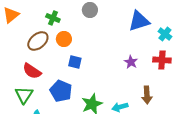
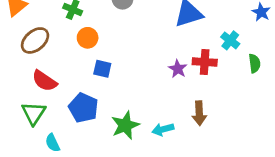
cyan cross: (165, 34) -> (230, 40), moved
brown ellipse: (38, 41) -> (35, 40), moved
red cross: (162, 60) -> (205, 62), moved

